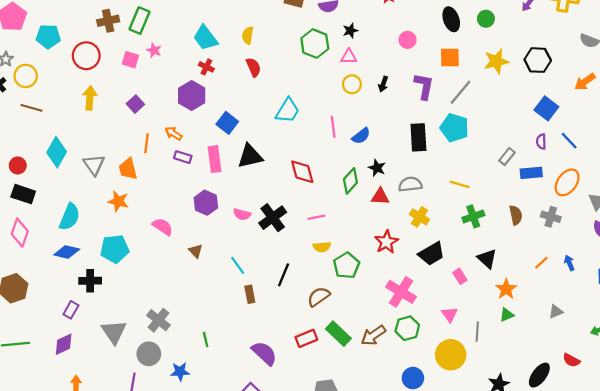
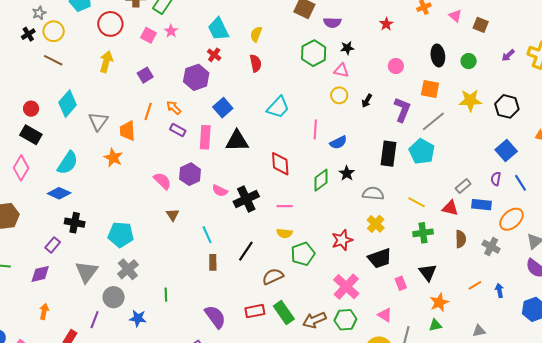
red triangle: (380, 197) -> (450, 208), moved
pink semicircle: (163, 227) -> (162, 181), moved
cyan pentagon: (115, 249) -> (121, 235), moved
pink triangle: (450, 314) -> (385, 315), turned -35

